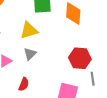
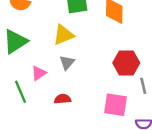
red semicircle: (24, 84) -> (63, 99), turned -112

